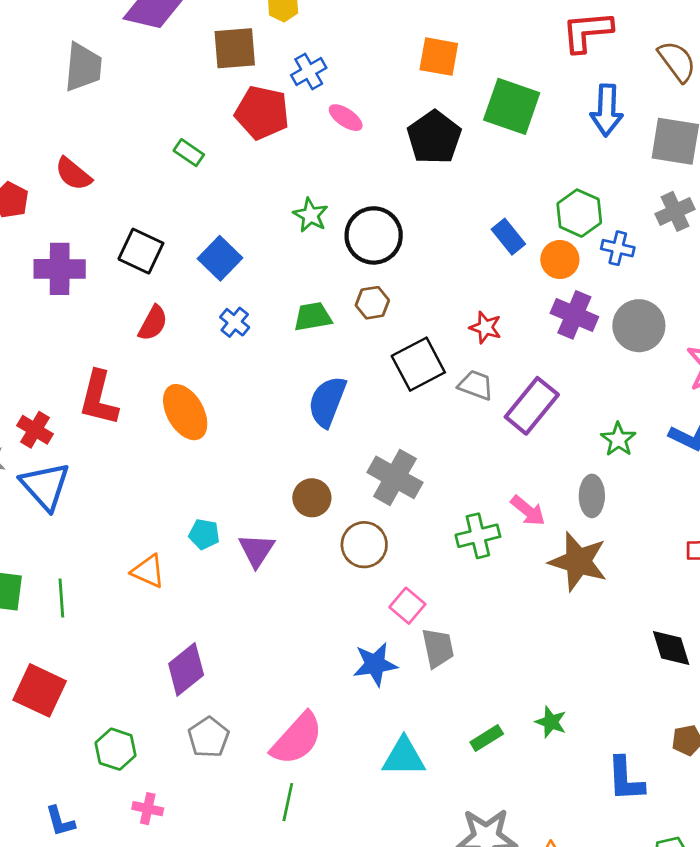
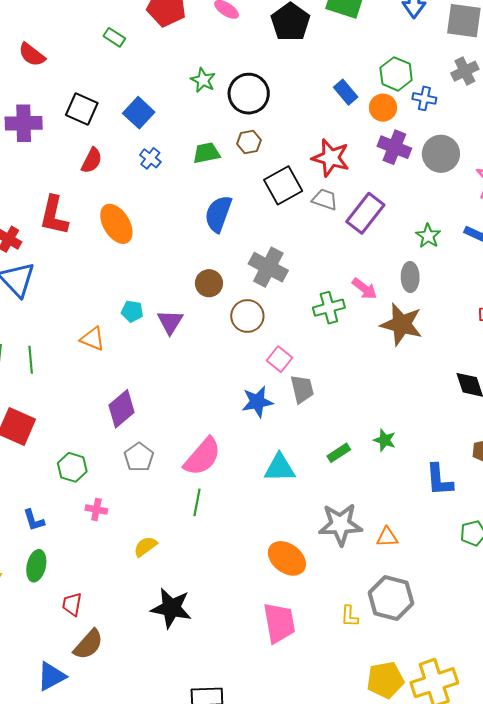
red star: (485, 327) -> (331, 158), size x1.6

